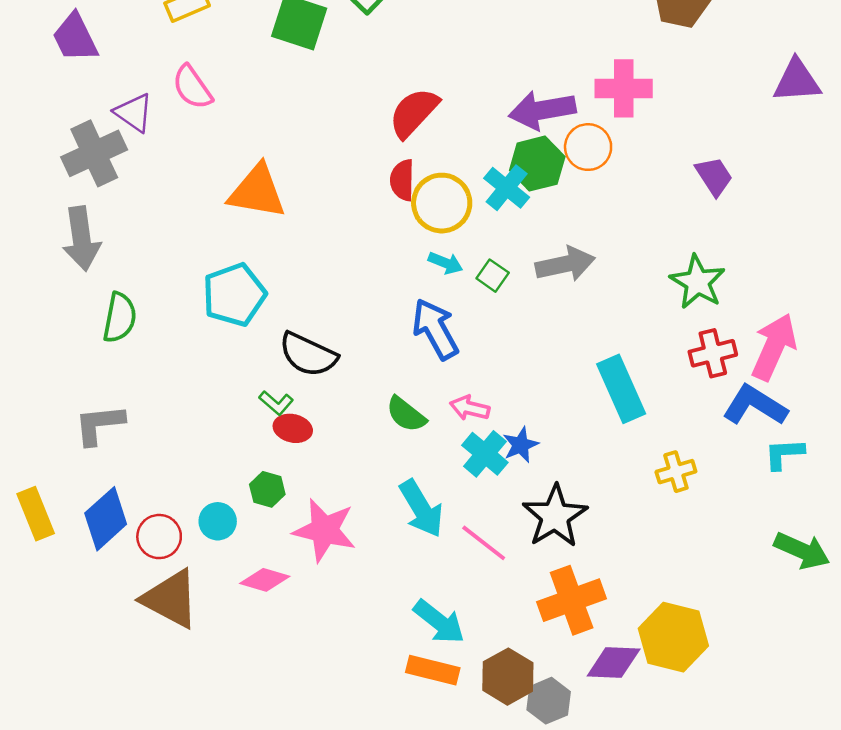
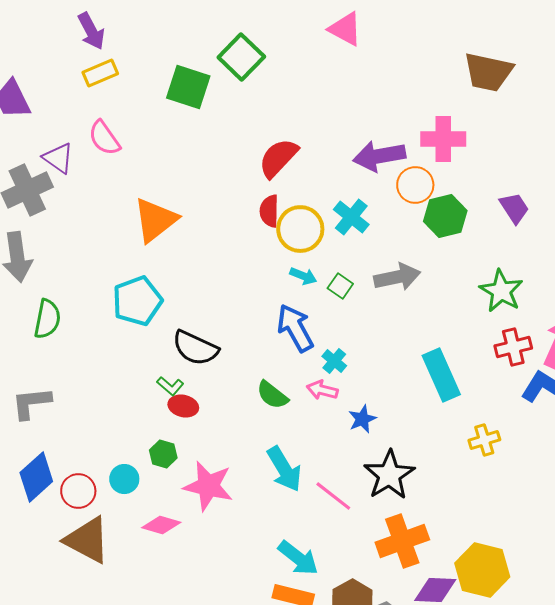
green hexagon: (537, 164) -> (445, 216), moved
orange triangle: (257, 192) -> (155, 220), turned -48
cyan cross: (485, 454) -> (334, 361), moved, size x0.7

